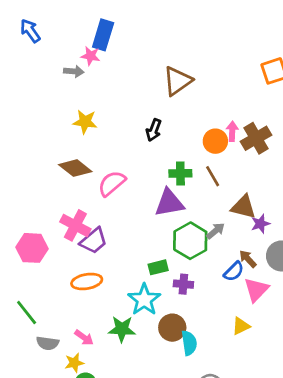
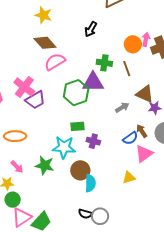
brown diamond: (75, 168) -> (45, 43), moved
green hexagon: (190, 241) -> (76, 93), moved
orange ellipse: (87, 281) -> (15, 136), moved
cyan star: (144, 300) -> (64, 147), turned 30

